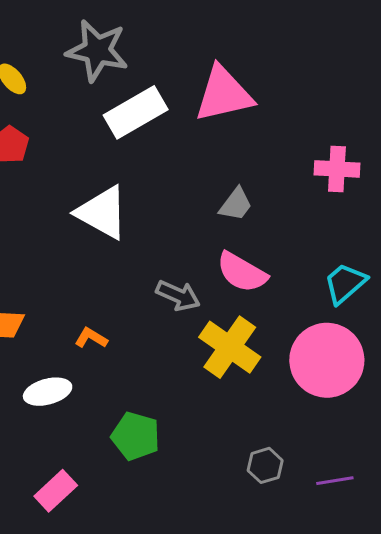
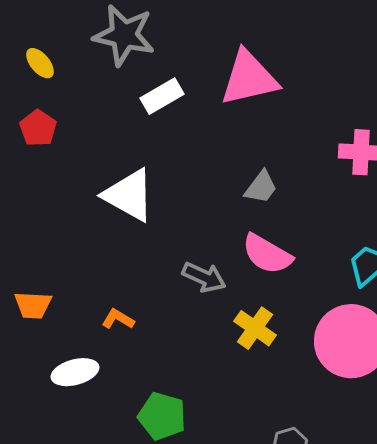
white rectangle: (136, 112) -> (162, 96), size x0.7
yellow cross: (230, 347) -> (255, 328), size x0.7

